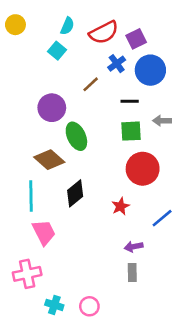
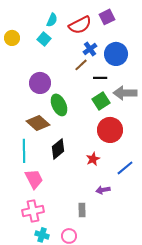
yellow circle: (15, 25) -> (12, 38), moved
purple square: (136, 39) -> (107, 17), moved
brown line: (91, 84) -> (81, 65), moved
gray arrow: (162, 121) -> (125, 93), size x1.6
green square: (131, 131) -> (101, 101), turned -30
gray rectangle: (132, 273) -> (82, 210), moved
pink cross: (27, 274) -> (33, 211), moved

